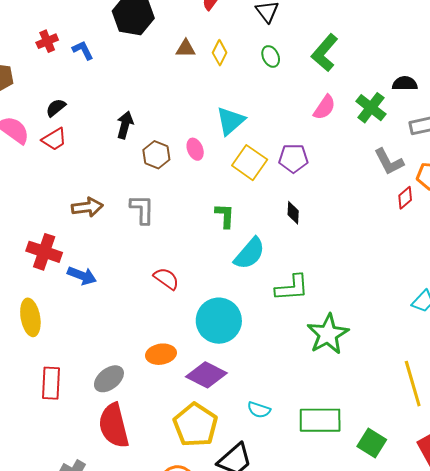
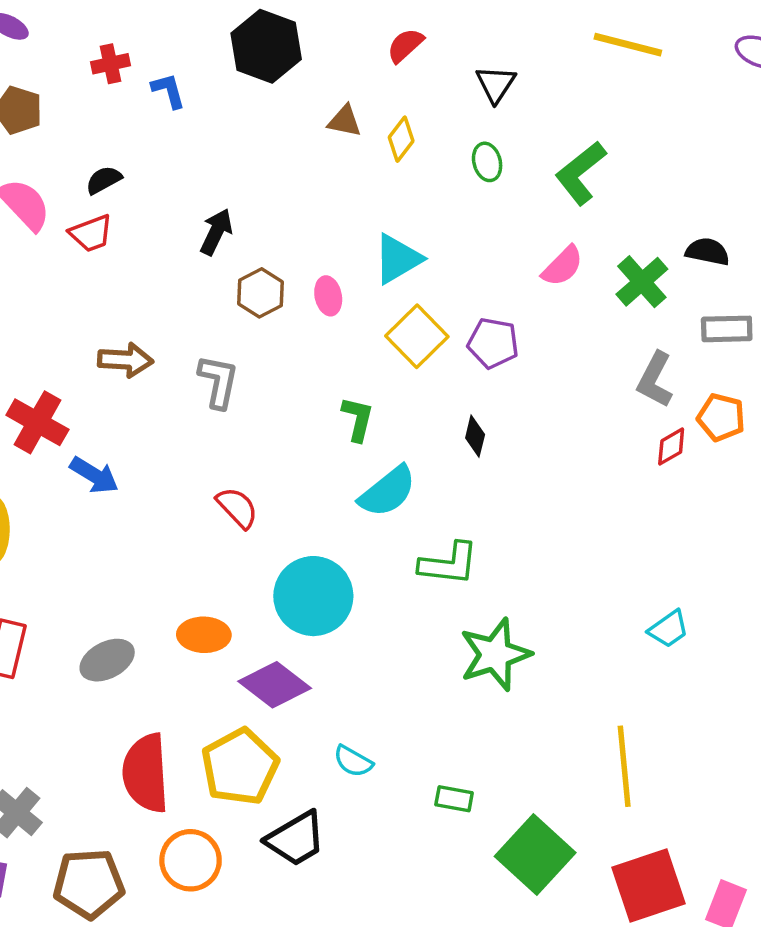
gray L-shape: (389, 162) -> (655, 380), turned 44
green rectangle: (320, 420) -> (454, 799), size x0.5
red semicircle: (114, 426) -> (146, 773), moved
green square: (372, 443) -> (535, 854), size x1.5

